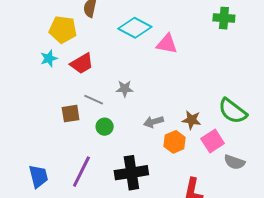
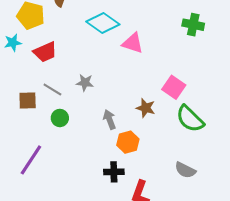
brown star: (192, 120) -> (146, 108), moved
gray arrow: (154, 122) -> (110, 119), turned 78
pink square: (213, 141) -> (174, 87), moved, turned -30
black cross: (131, 173) -> (114, 172), moved, size x0.6

